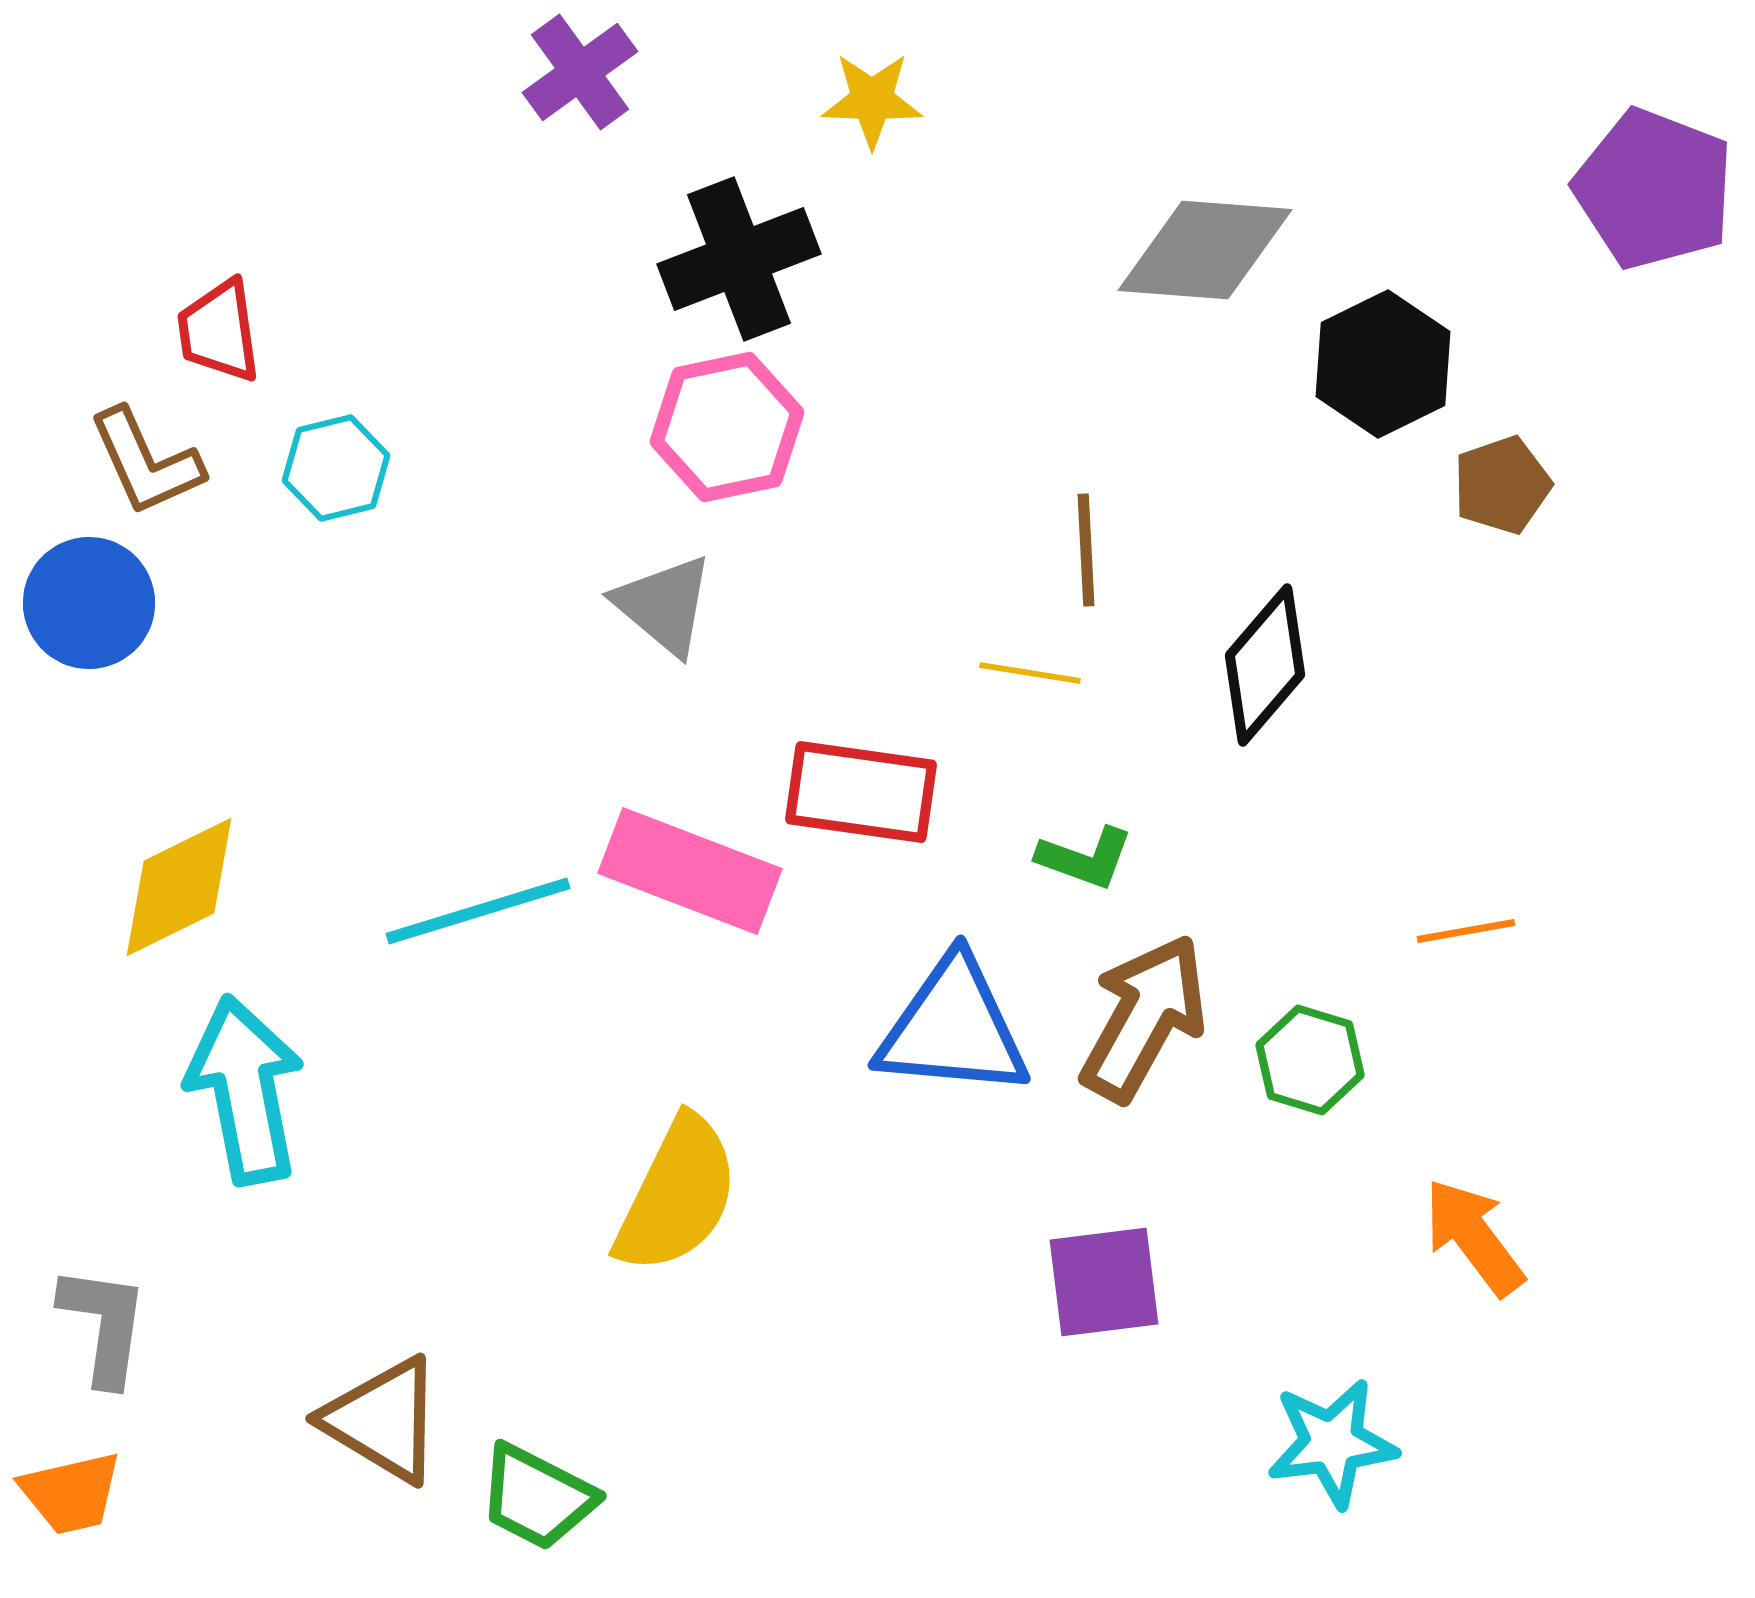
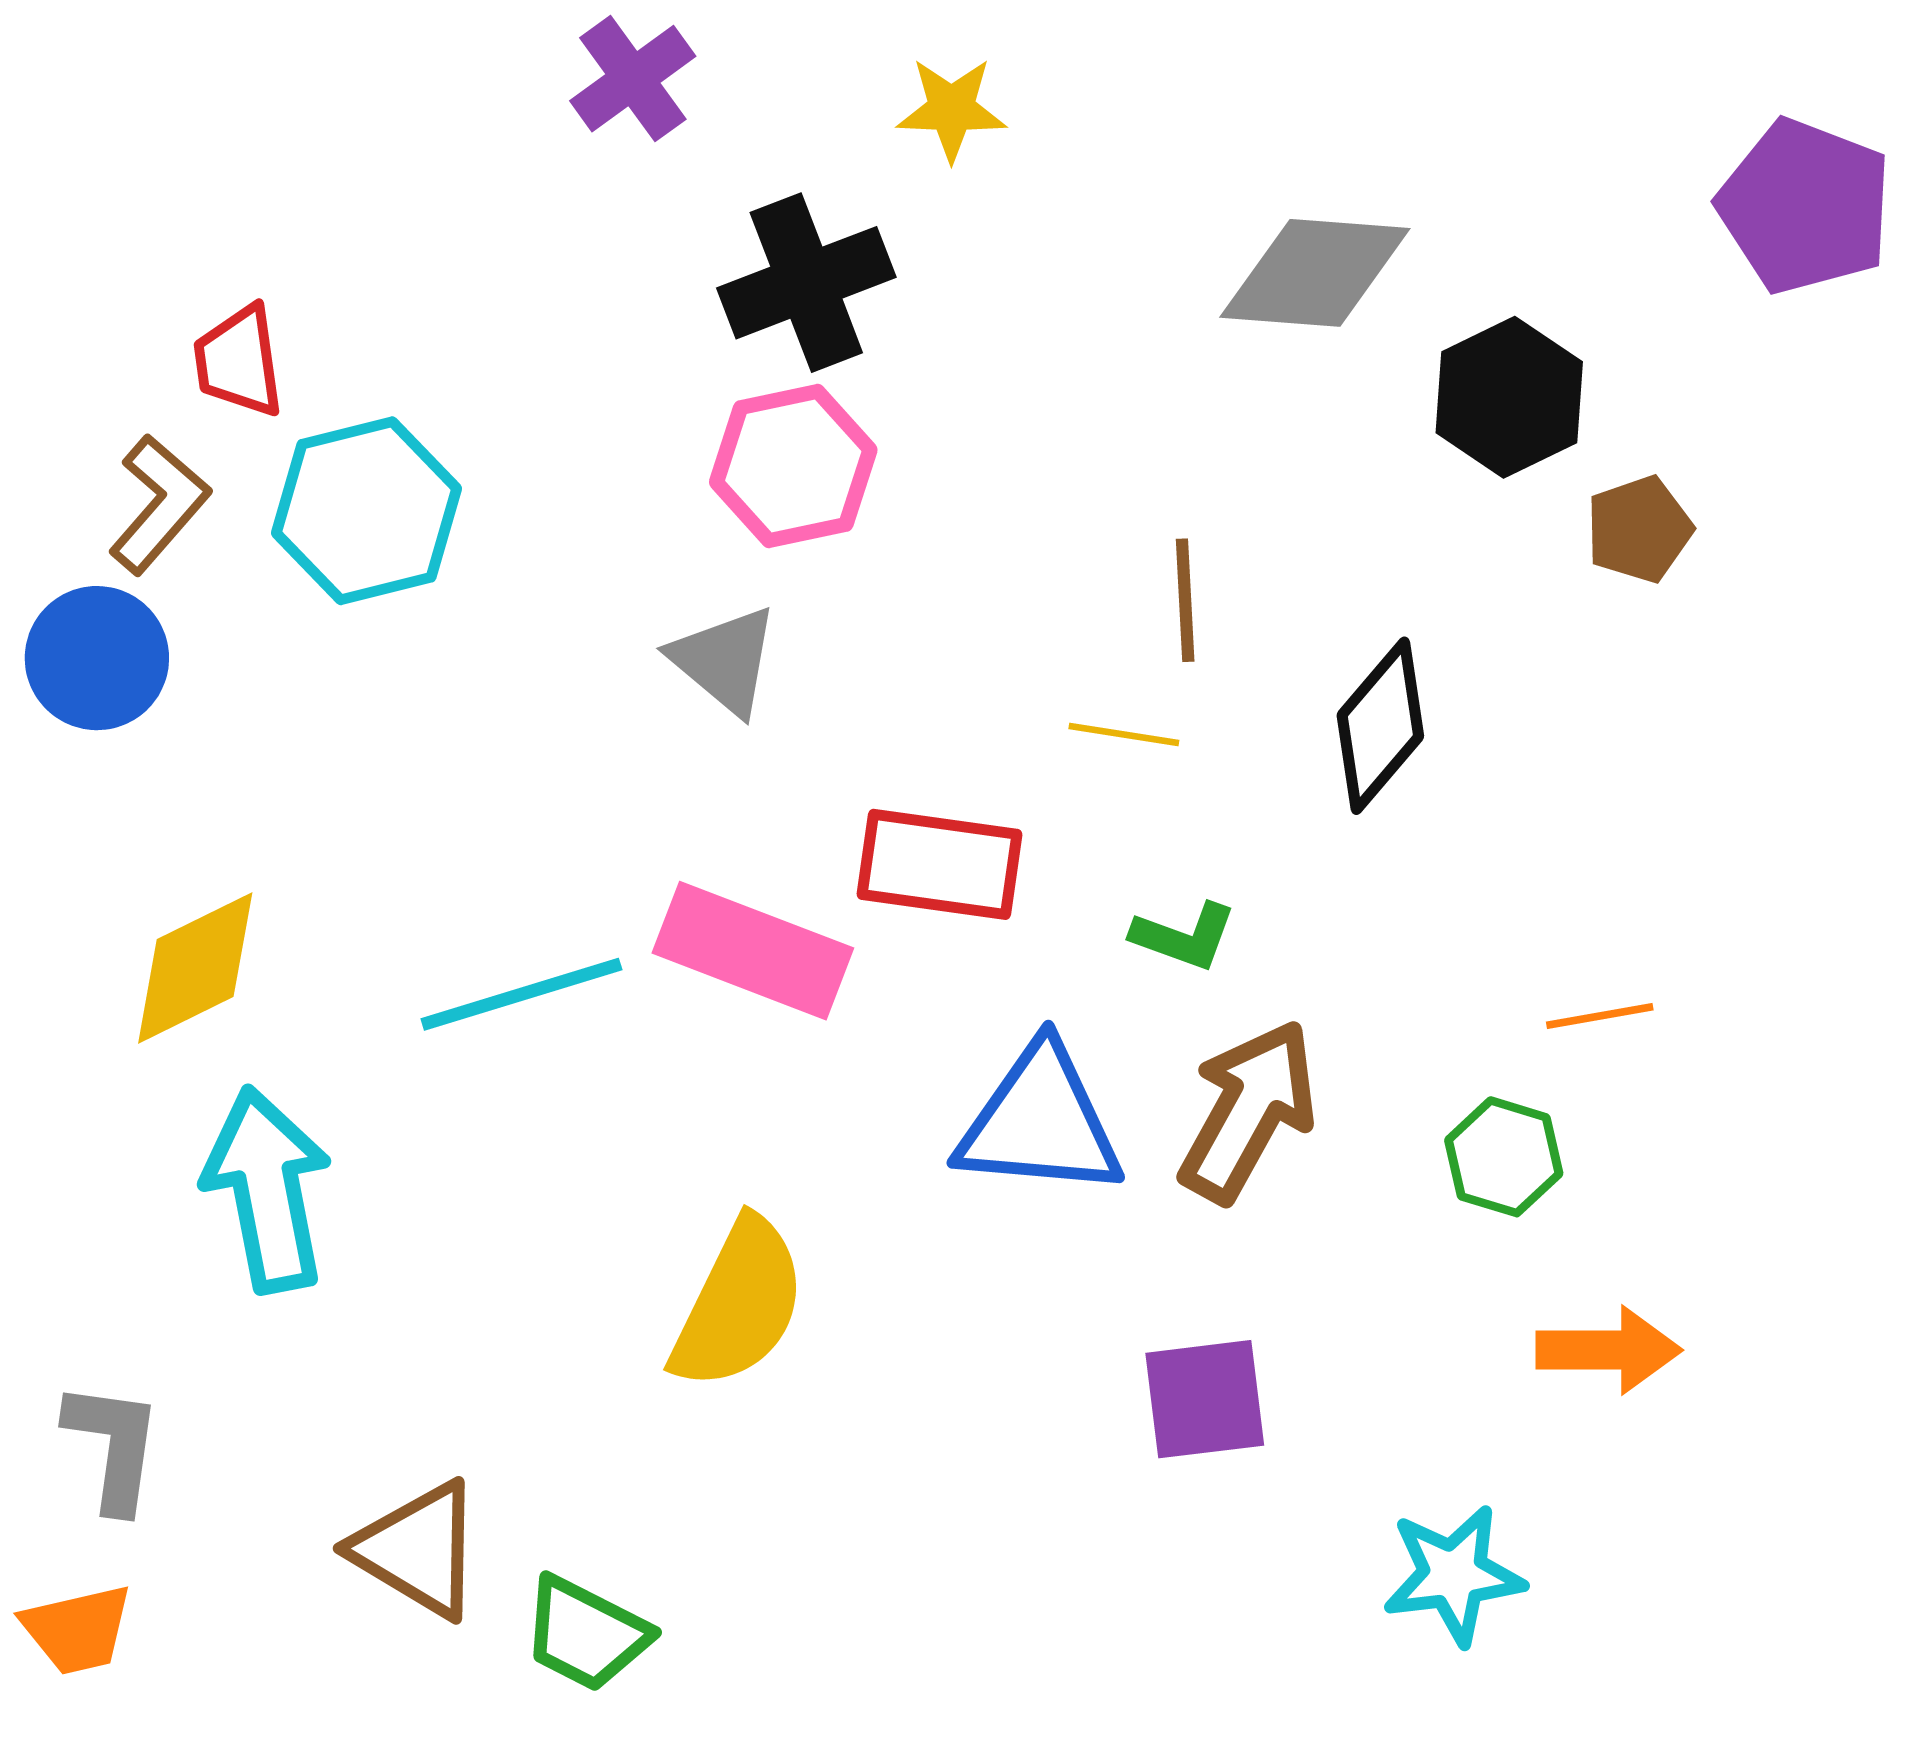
brown L-shape: (146, 462) -> (159, 504), turned -115
cyan hexagon: (336, 468) -> (367, 511), size x1.6
green hexagon: (1310, 1060) -> (1504, 1157), moved
orange arrow: (1474, 1237) -> (1609, 1350), turned 127

